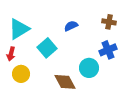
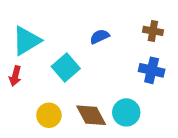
blue cross: (108, 50) -> (152, 70), turned 36
cyan circle: (89, 68) -> (126, 112), moved
yellow circle: (21, 74) -> (49, 115), moved

